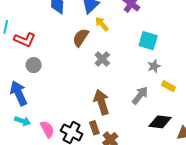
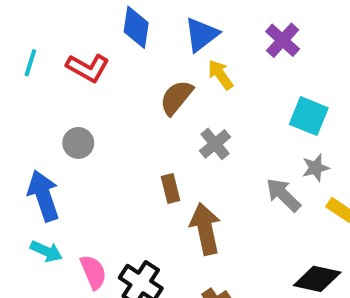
red L-shape: (25, 40) -> (88, 68), moved
gray arrow: (140, 95) -> (283, 195), moved, turned -90
brown rectangle: (94, 128) -> (170, 189), moved

